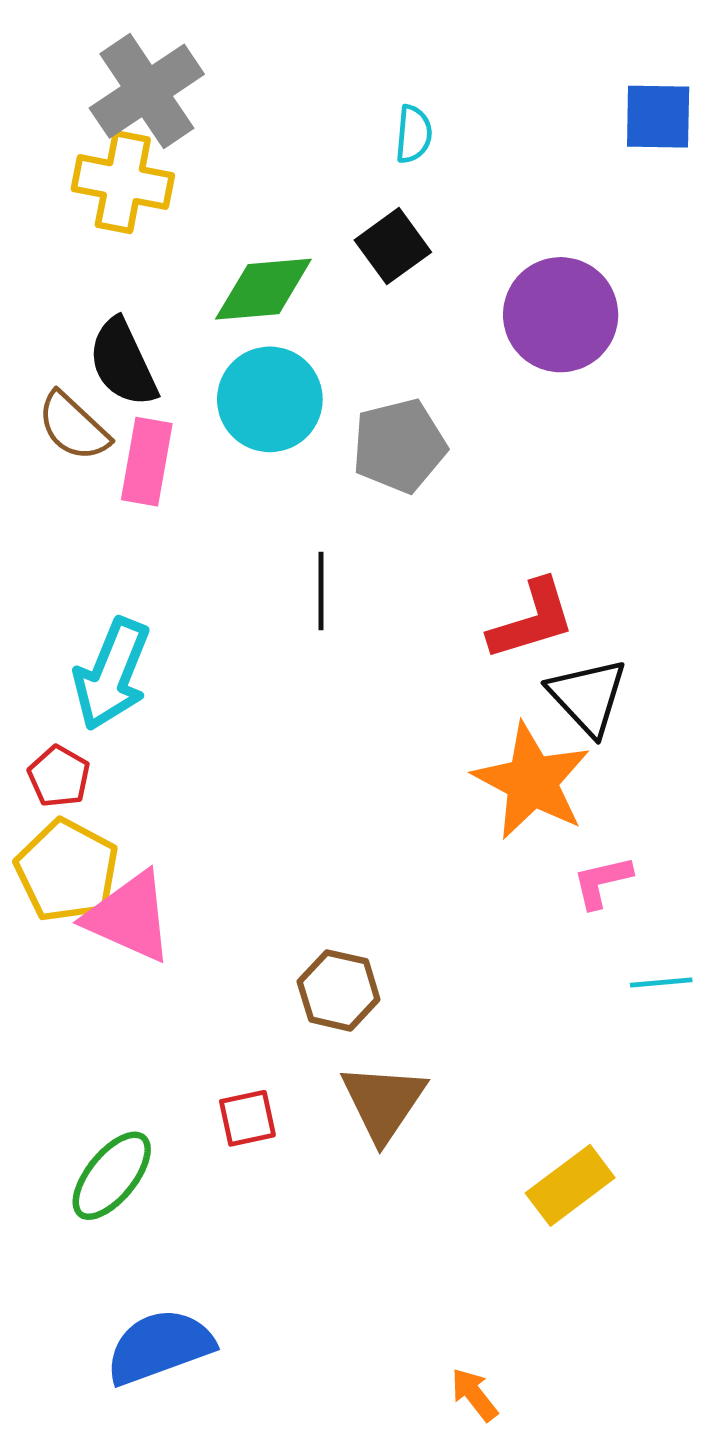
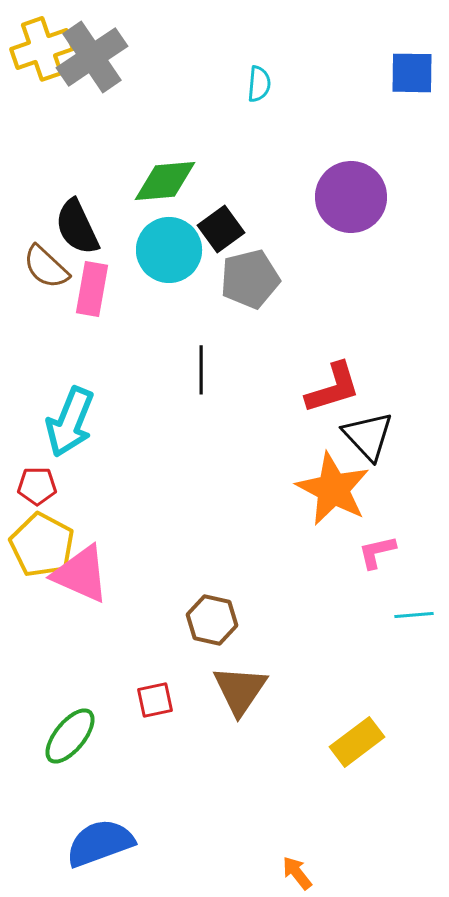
yellow cross: (123, 182) -> (42, 49), moved, turned -30
black square: (393, 246) -> (221, 229), moved
red pentagon: (59, 776) -> (37, 486), turned -30

